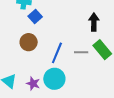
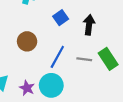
blue square: (35, 17) -> (61, 18), moved
black arrow: (94, 22) -> (89, 25), moved

